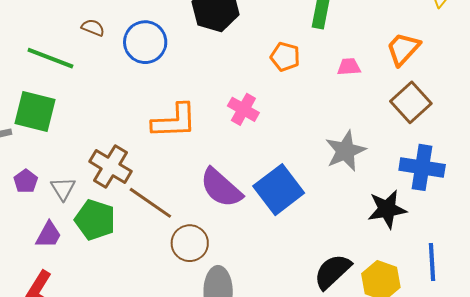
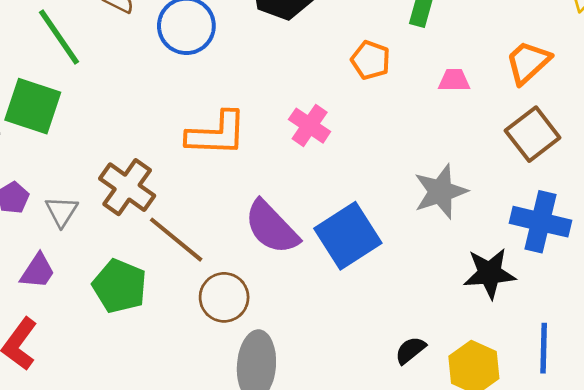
green line: (50, 58) -> (59, 37), turned 30
green pentagon: (95, 220) -> (120, 286), moved
black semicircle: (332, 271) -> (410, 350), size x0.6

